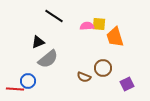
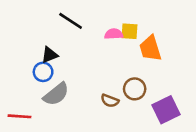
gray semicircle: (48, 59) -> (56, 94), moved
blue circle: (28, 81) -> (43, 72), moved
purple square: (127, 84) -> (166, 110), size x1.5

